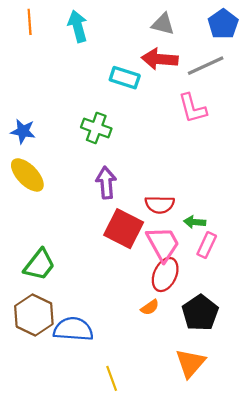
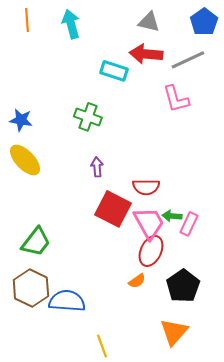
purple arrow: (106, 183) -> (97, 167), size x0.7
green arrow: (195, 222) -> (172, 216), moved

